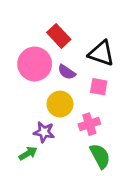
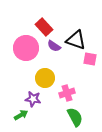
purple semicircle: (67, 72) -> (54, 46), moved
pink square: (99, 87) -> (90, 59), moved

